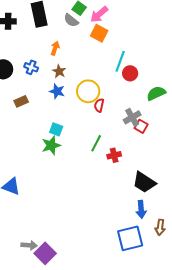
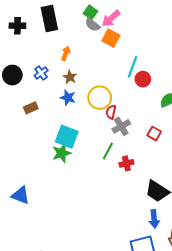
gray semicircle: (71, 20) -> (92, 25), moved
blue cross: (31, 67) -> (41, 73), turned 32
gray cross: (132, 117) -> (121, 126), moved
cyan square: (56, 129) -> (67, 137), size x1.6

